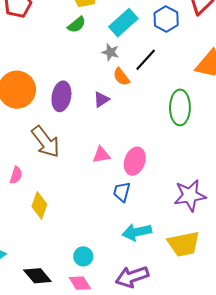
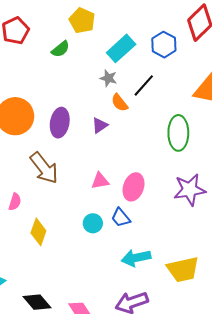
green semicircle: (77, 25) -> (61, 49), moved
blue trapezoid: (122, 192) -> (121, 218), turned -55
purple star: (190, 195) -> (190, 190), moved
cyan circle: (83, 256) -> (93, 223), moved

